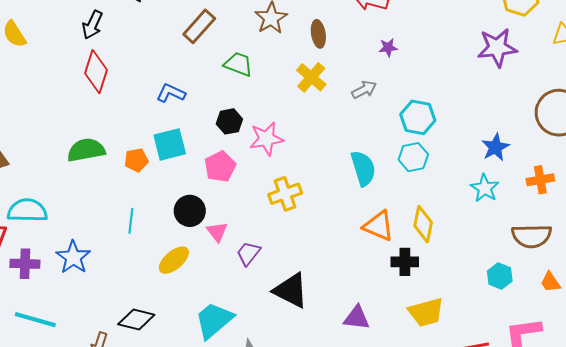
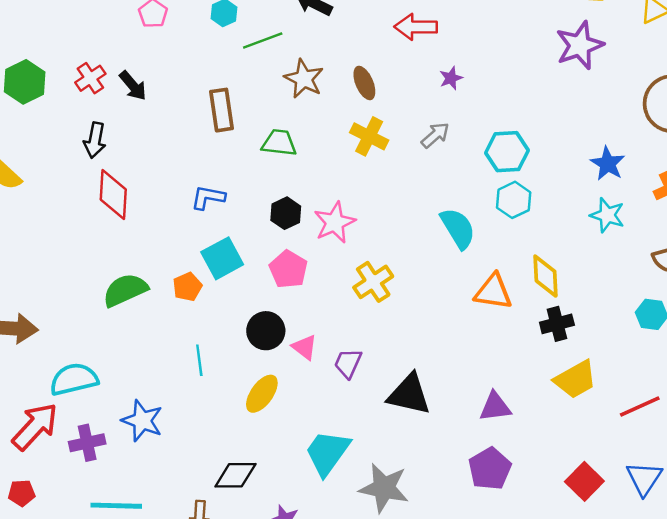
brown rectangle: (199, 26) -> (221, 110), turned -36
black cross: (405, 262) -> (557, 324), moved

